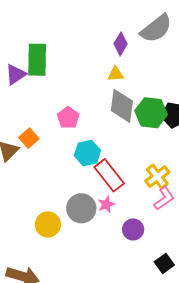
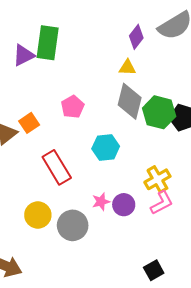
cyan hexagon: (87, 153) -> (106, 147), moved
red rectangle: (109, 175) -> (57, 167), moved
gray circle: (81, 208) -> (73, 225), moved
purple circle: (133, 229) -> (124, 205), moved

